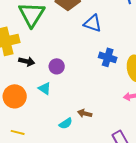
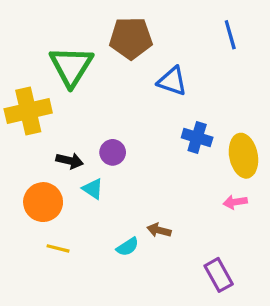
black arrow: (27, 61) -> (70, 161), moved
yellow line: (18, 132) -> (58, 248), moved

